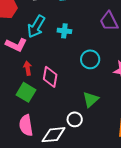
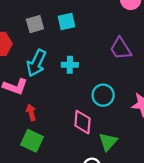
pink diamond: (50, 77) -> (82, 122), moved

